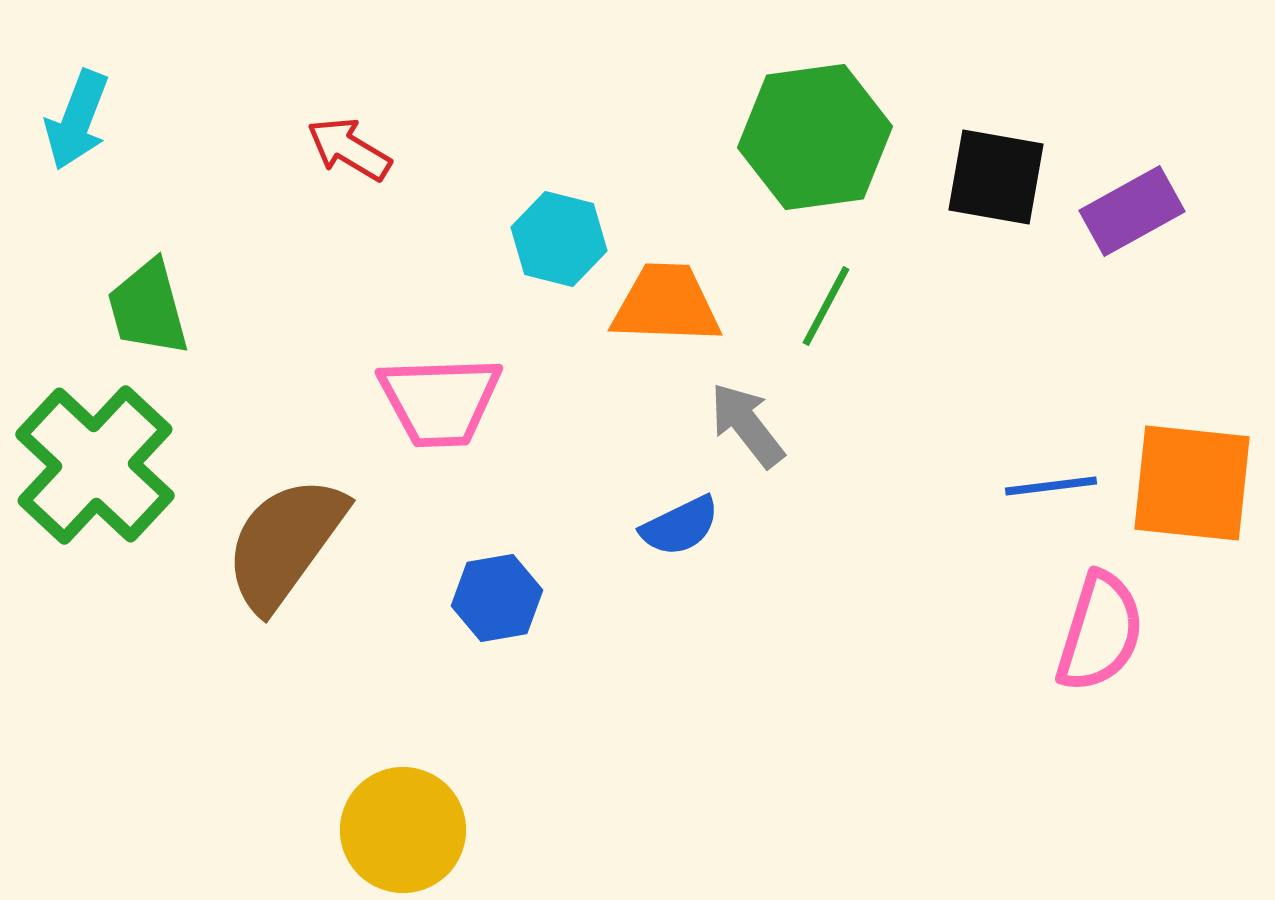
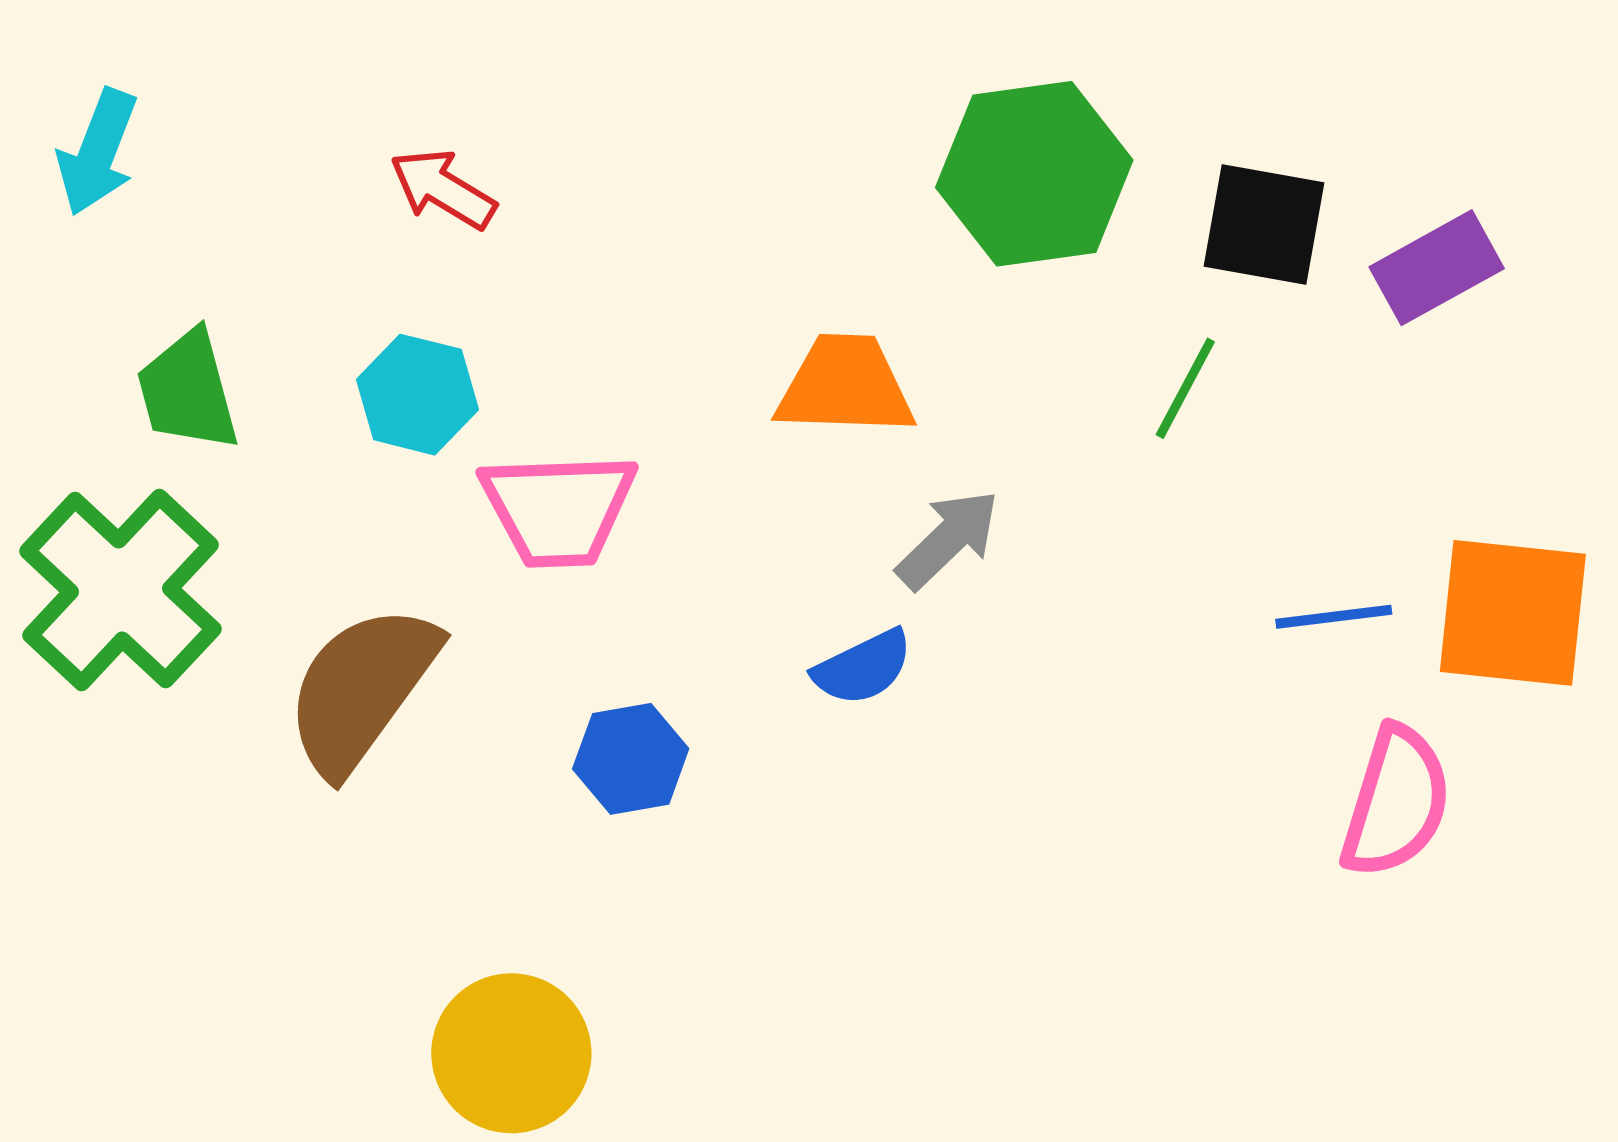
cyan hexagon: (559, 239) -> (417, 395), moved
green line: (826, 306) -> (1185, 388), moved
gray arrow: (747, 425) -> (948, 539), turned 84

